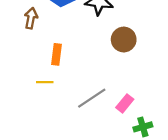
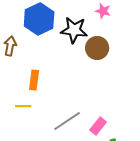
brown circle: (124, 40) -> (97, 48), moved

